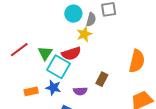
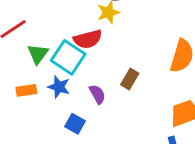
green triangle: (45, 53) -> (38, 54), moved
purple semicircle: (80, 91) -> (97, 94), turned -120

